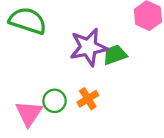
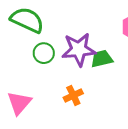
green circle: (55, 101) -> (44, 53), moved

